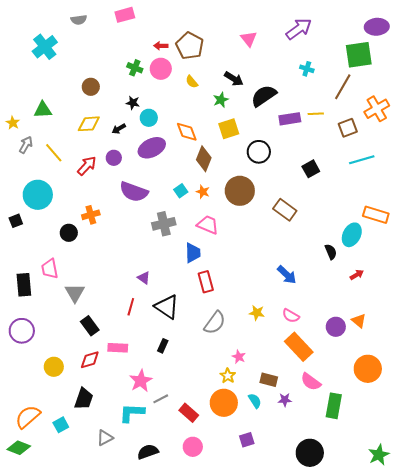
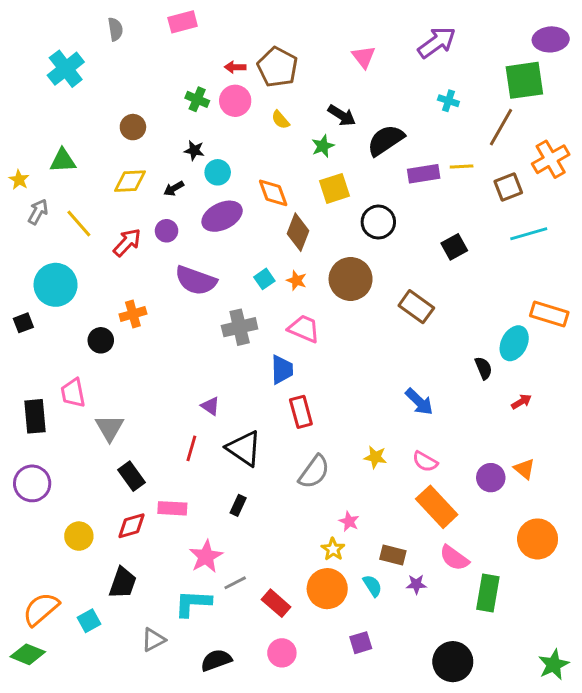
gray semicircle: (79, 20) -> (115, 29), turned -91

